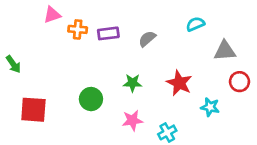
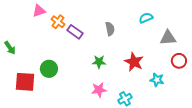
orange cross: (78, 29) -> (58, 22), turned 32
purple rectangle: (108, 33) -> (75, 32), moved, turned 42
gray semicircle: (147, 39) -> (110, 29), turned 120
green circle: (91, 99) -> (49, 69), moved

